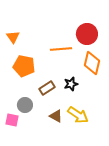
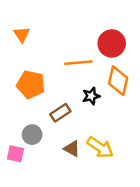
orange triangle: (13, 37) -> (22, 34), moved
black star: (71, 84) -> (91, 96), moved

